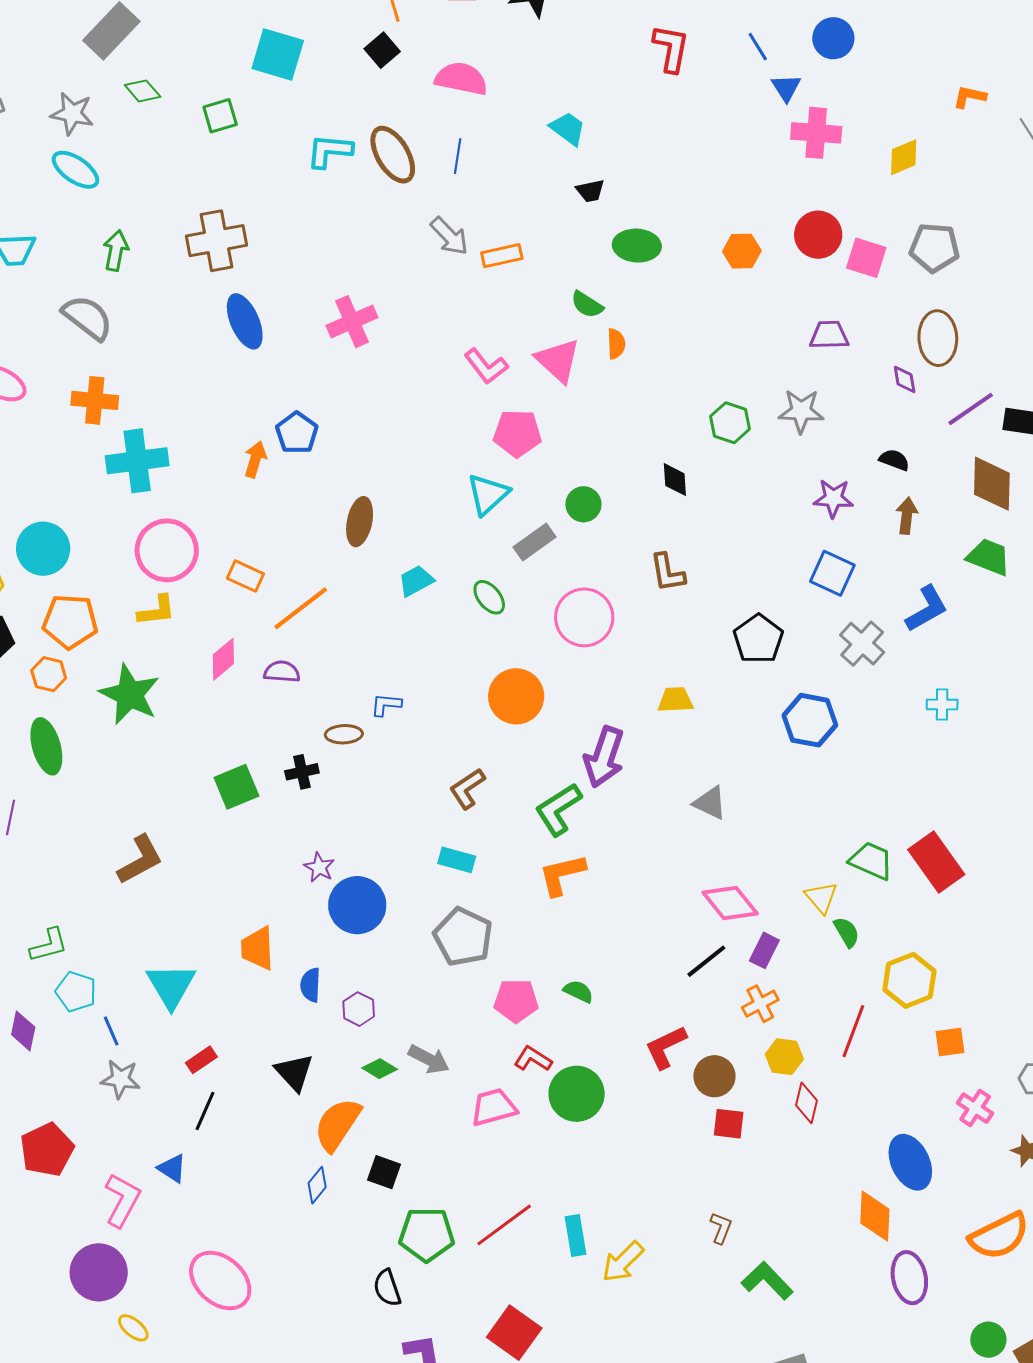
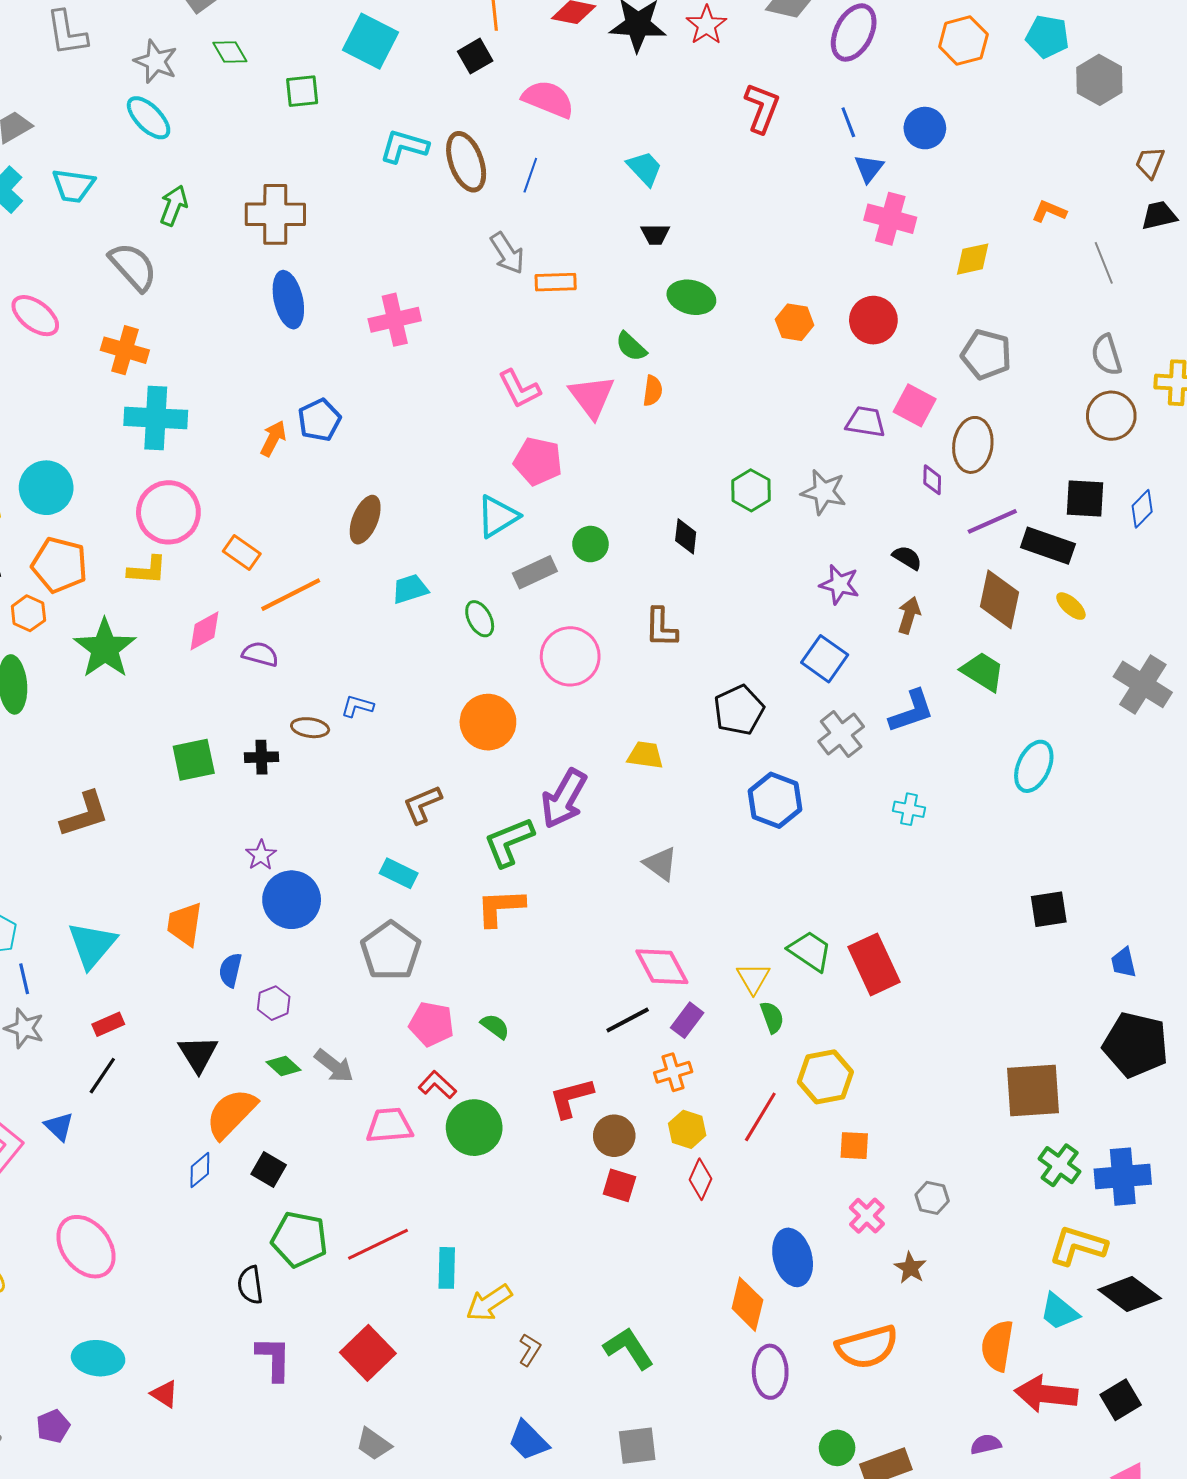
pink square: (866, 258) -> (915, 405), moved
brown L-shape: (721, 1228) -> (530, 1350), moved

